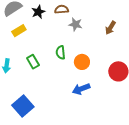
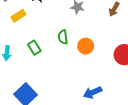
blue arrow: (81, 89) -> (93, 92), moved

